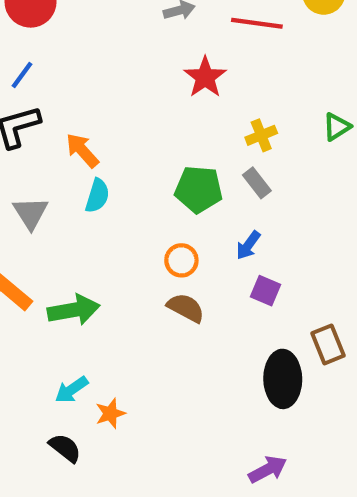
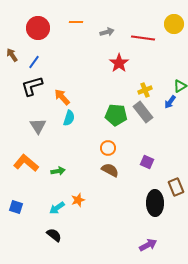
gray rectangle: (257, 183) -> (143, 112), size x1.5
blue arrow: (248, 245) -> (170, 102), moved
green arrow: (74, 310) -> (58, 171), size x0.6
orange star: (110, 413) -> (78, 200), moved

